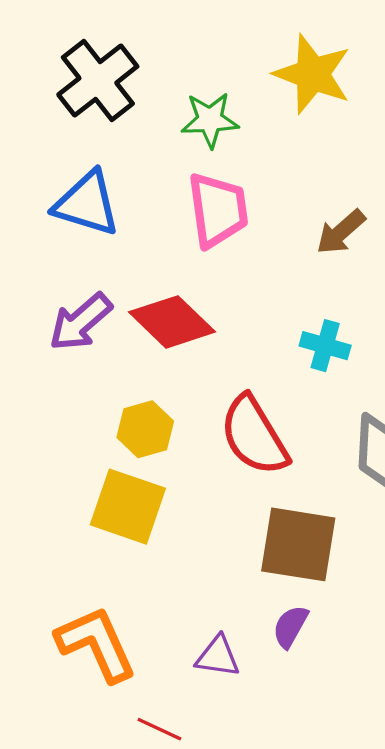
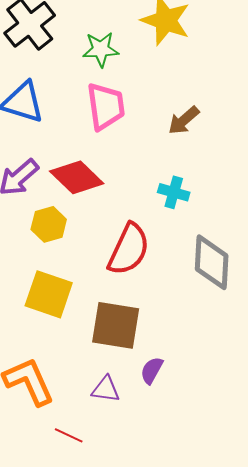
yellow hexagon: (145, 429) -> (49, 224), moved
red semicircle: (254, 436) -> (129, 249), turned -124
brown square: (298, 544) -> (116, 325), moved

